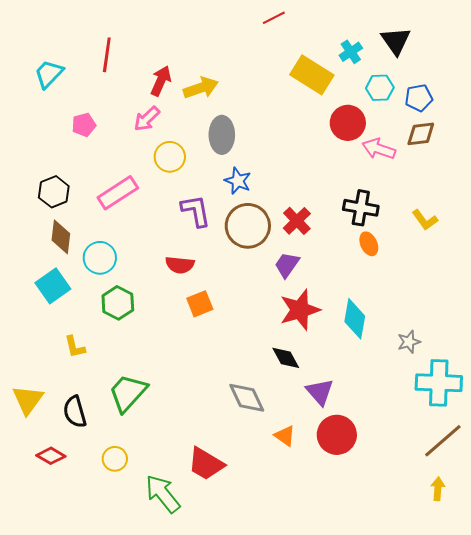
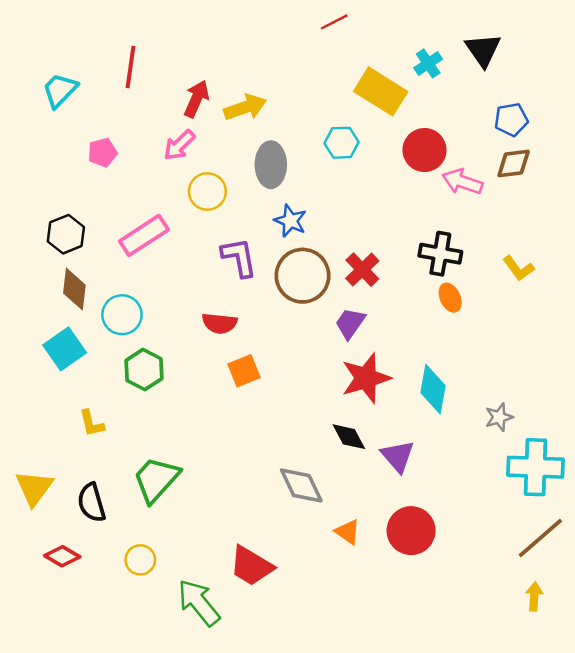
cyan hexagon: (380, 88) -> (342, 143), moved
purple triangle: (320, 392) -> (398, 456), moved

